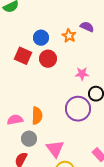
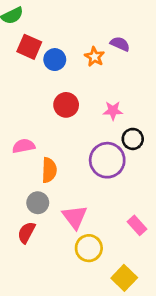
red square: (23, 56) -> (29, 47), moved
red circle: (48, 59) -> (66, 105), moved
pink semicircle: (15, 120) -> (24, 146), moved

